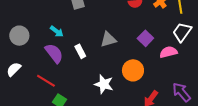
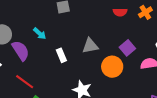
purple semicircle: (54, 53) -> (21, 51), moved
orange circle: (133, 70) -> (112, 67), moved

